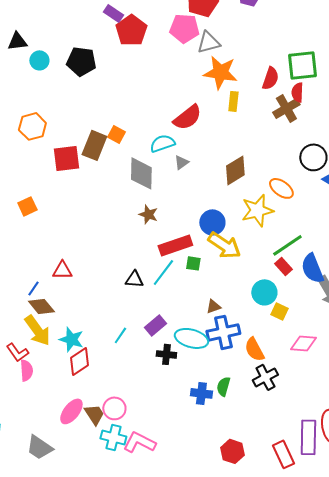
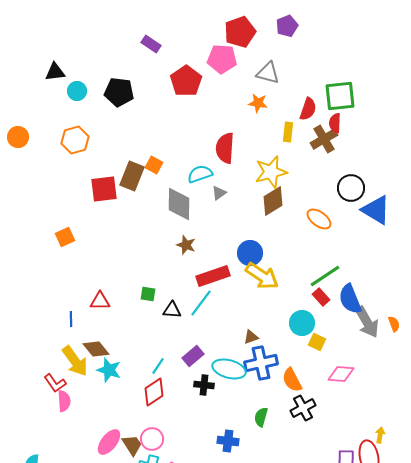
red pentagon: (131, 30) -> (186, 81), moved
gray triangle: (208, 42) -> (268, 73), moved, turned 30
orange star: (220, 72) -> (258, 103), size x0.6
yellow rectangle: (233, 101) -> (288, 132), moved
red semicircle: (187, 117) -> (225, 148), turned 132
orange hexagon: (32, 126) -> (75, 140), moved
yellow star: (257, 210) -> (271, 172), moved
green square: (193, 263) -> (148, 294), moved
blue line: (33, 288) -> (71, 319), turned -35
brown diamond: (41, 306) -> (96, 349), moved
red diamond: (79, 361) -> (154, 392), moved
blue cross: (201, 393) -> (228, 441), moved

